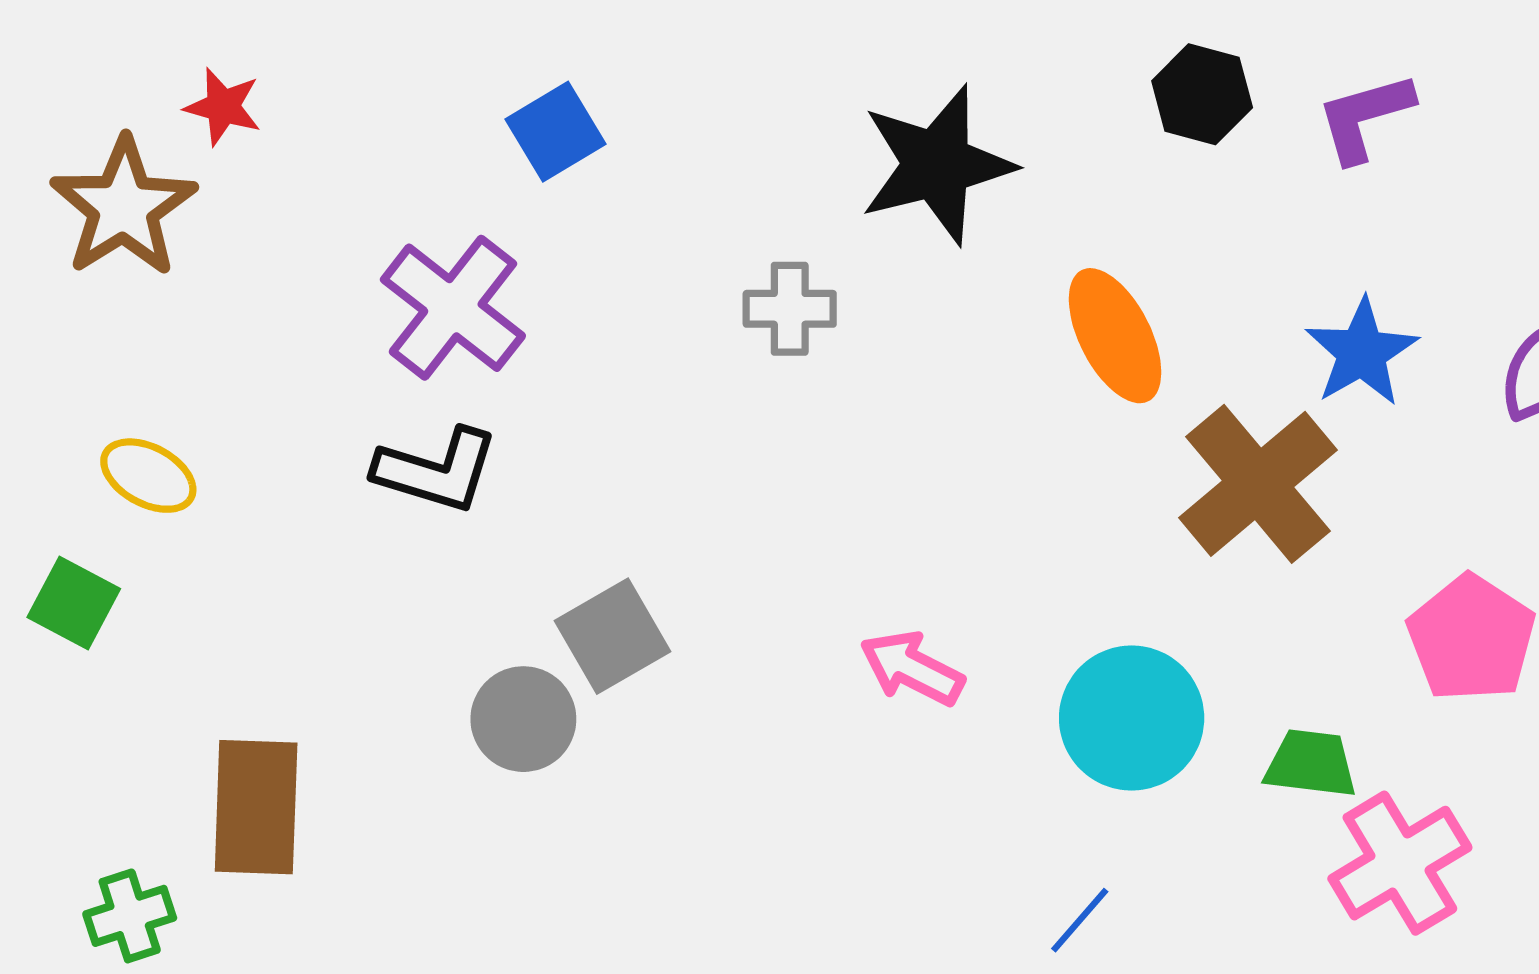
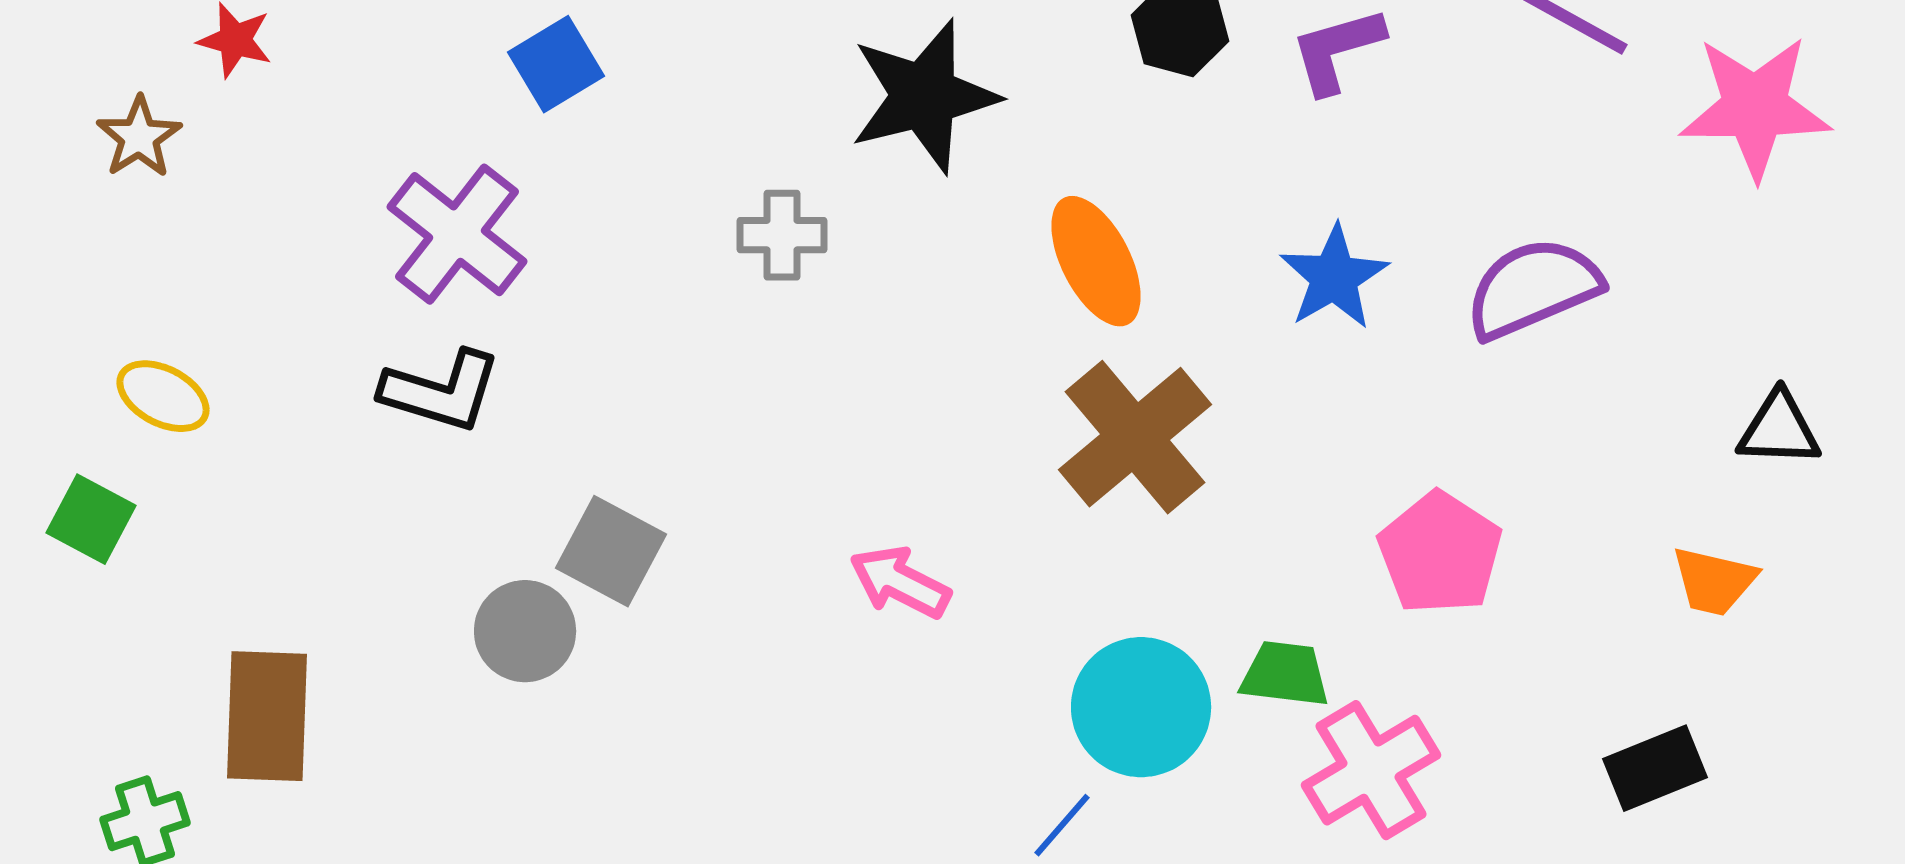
brown star: (123, 207) -> (139, 137), size x0.6
brown cross: (1258, 484) -> (1135, 437), moved
gray square: (612, 636) -> (611, 551), turned -32
cyan circle: (1132, 718) -> (1141, 707), moved

